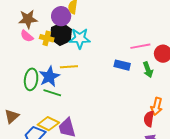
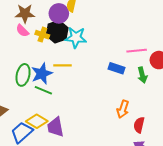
orange arrow: (157, 106) -> (123, 109), moved

